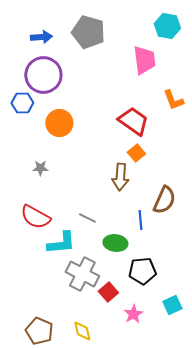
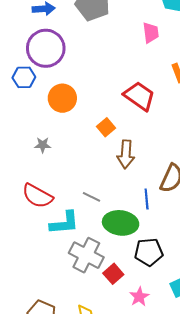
pink trapezoid: (144, 60) -> (151, 33), size x0.7
orange square: (136, 153) -> (106, 127), moved
green ellipse: (115, 243) -> (121, 223), size x1.4

